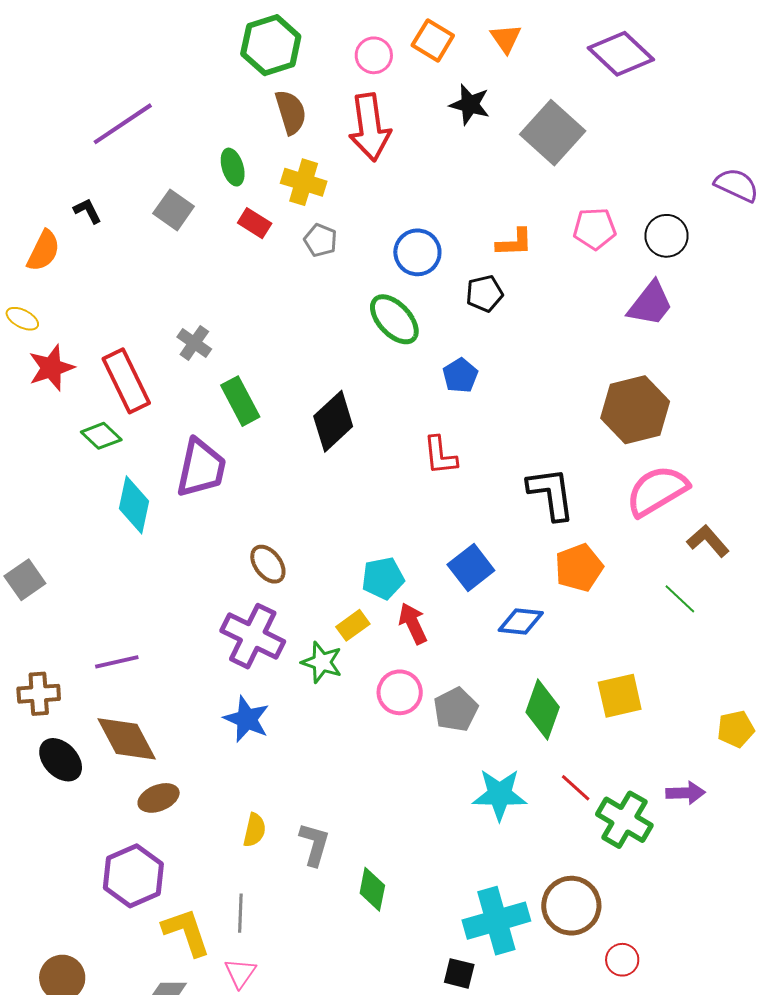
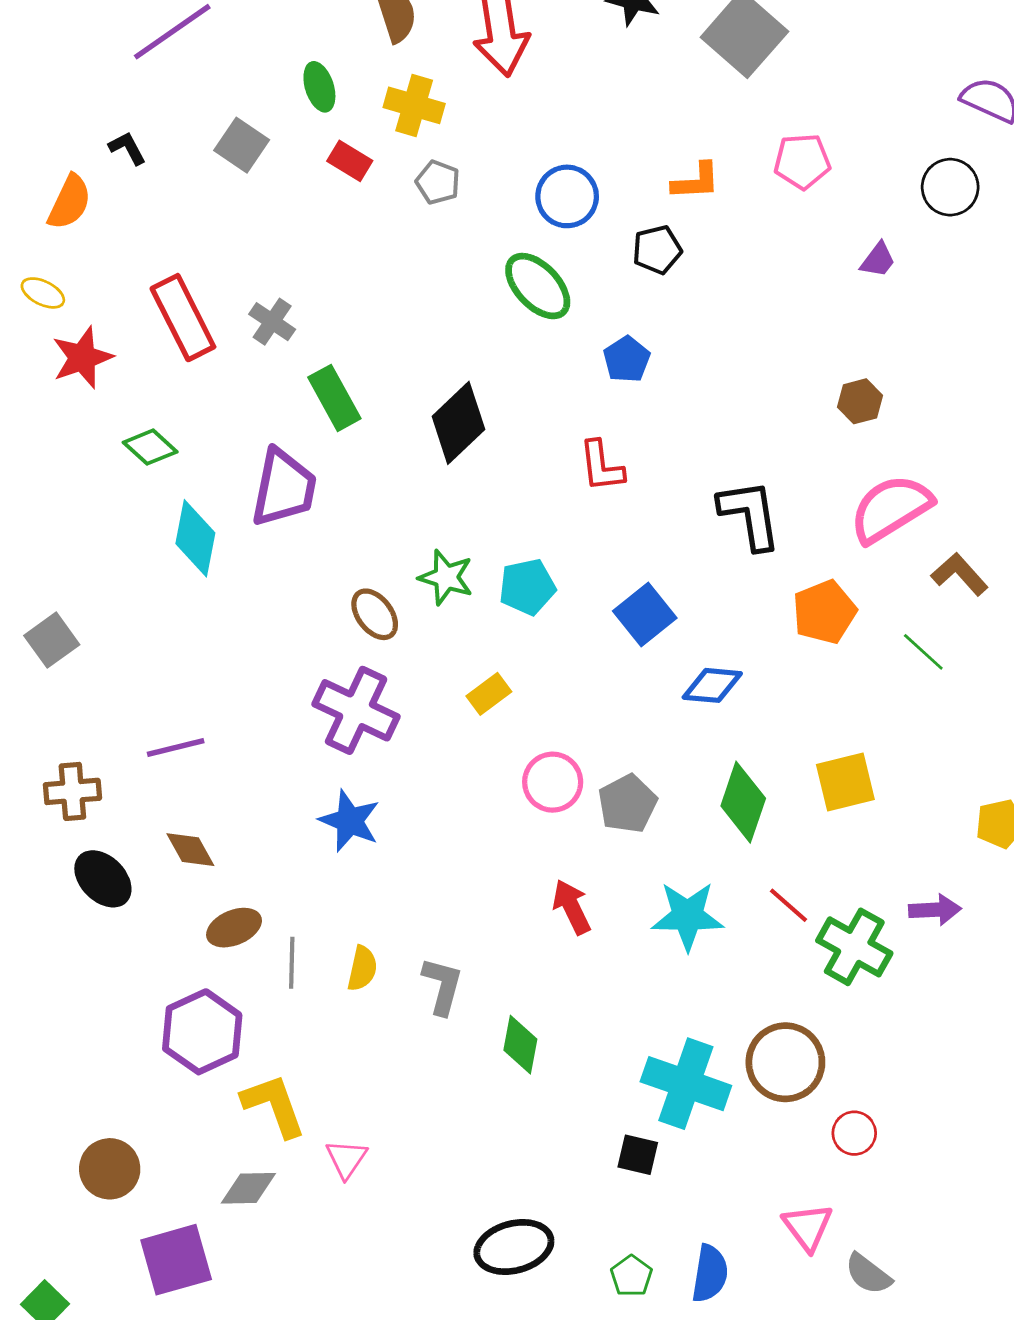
black circle: (666, 236) -> (950, 187), moved
purple trapezoid: (650, 304) -> (878, 260), size x0.6
red rectangle: (126, 381) -> (183, 318), moved
brown hexagon: (635, 410) -> (860, 401), size x0.5
orange pentagon: (579, 568) -> (824, 612), moved
cyan pentagon: (383, 578) -> (527, 587), moved
red arrow: (413, 623) -> (572, 907), moved
green star: (322, 662) -> (446, 577), moved
brown diamond: (127, 739) -> (190, 850), size x0.6
gray line: (240, 913) -> (292, 963), moved
cyan cross: (496, 921) -> (686, 1084), turned 36

